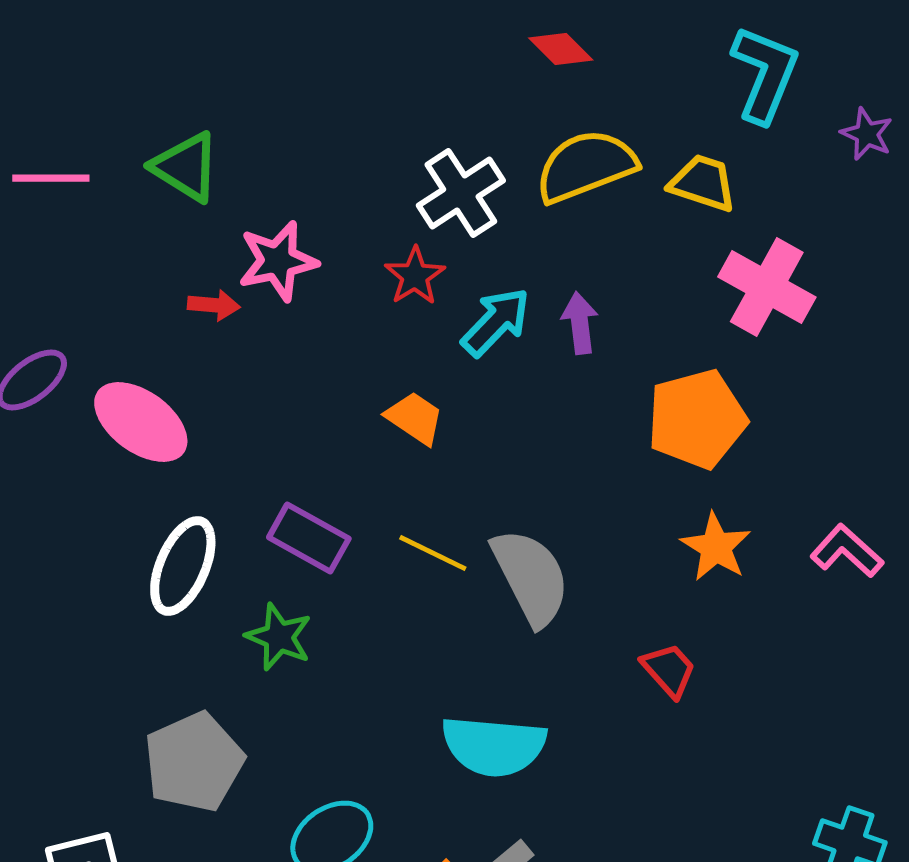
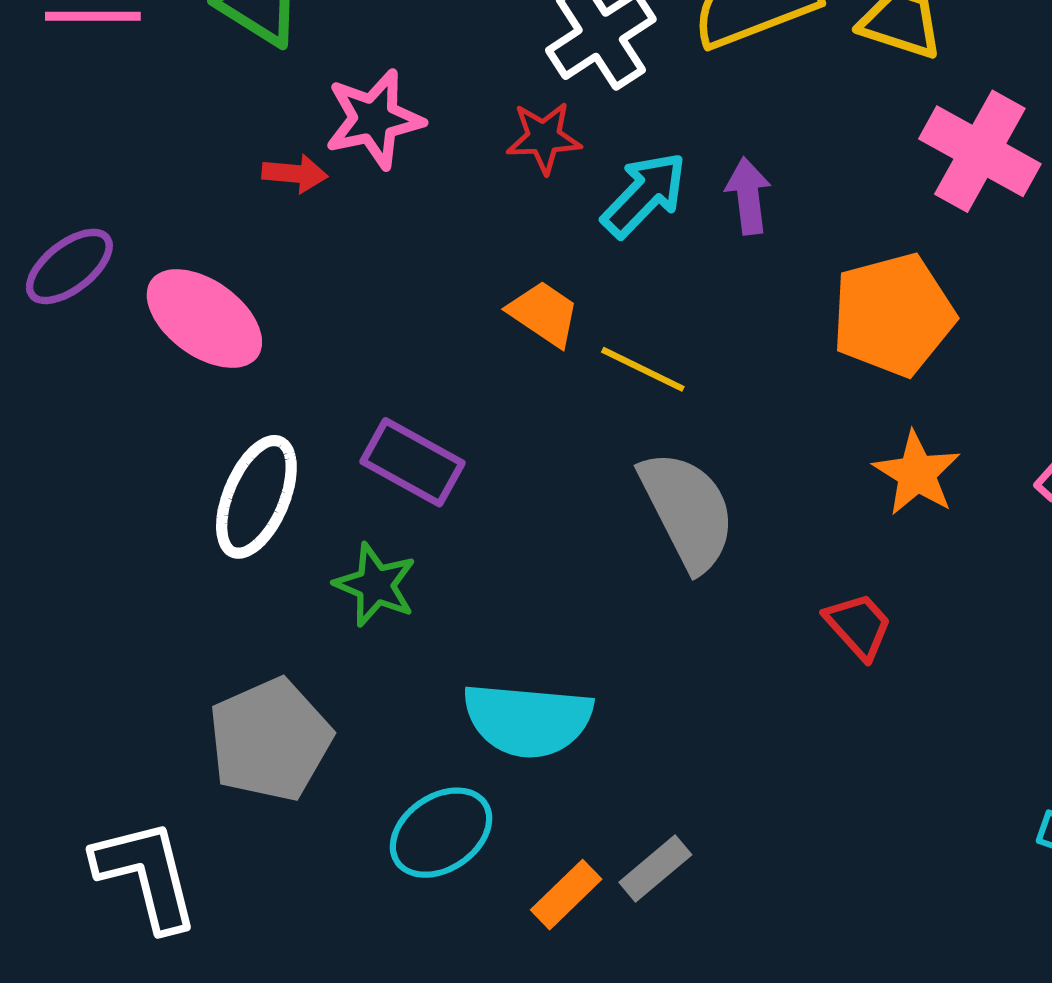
red star: (415, 276) -> (544, 138), turned 30
yellow line: (433, 553) -> (643, 369), moved
cyan semicircle: (494, 746) -> (528, 720), moved

